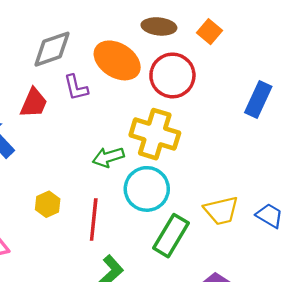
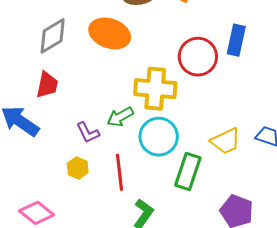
red circle: (172, 75) -> (198, 57), moved
purple L-shape: (76, 88) -> (88, 133), moved

